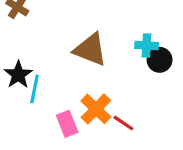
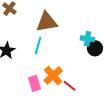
brown triangle: (90, 50) -> (47, 22), moved, turned -35
cyan line: (35, 89) -> (38, 46), moved

